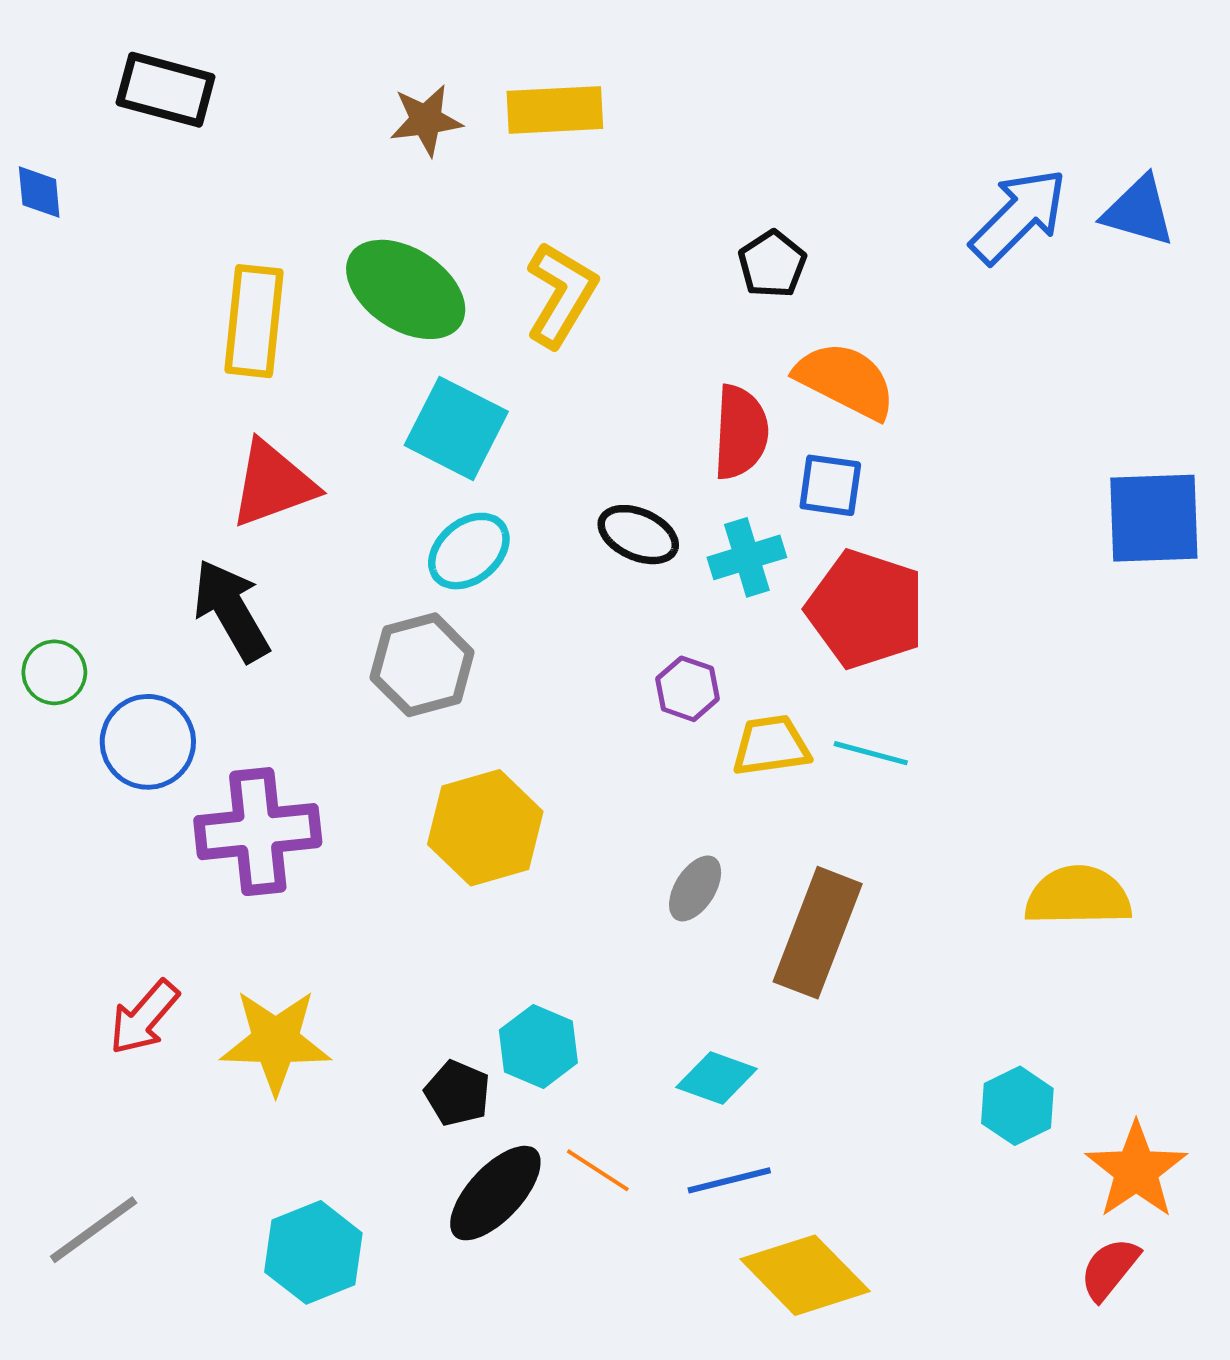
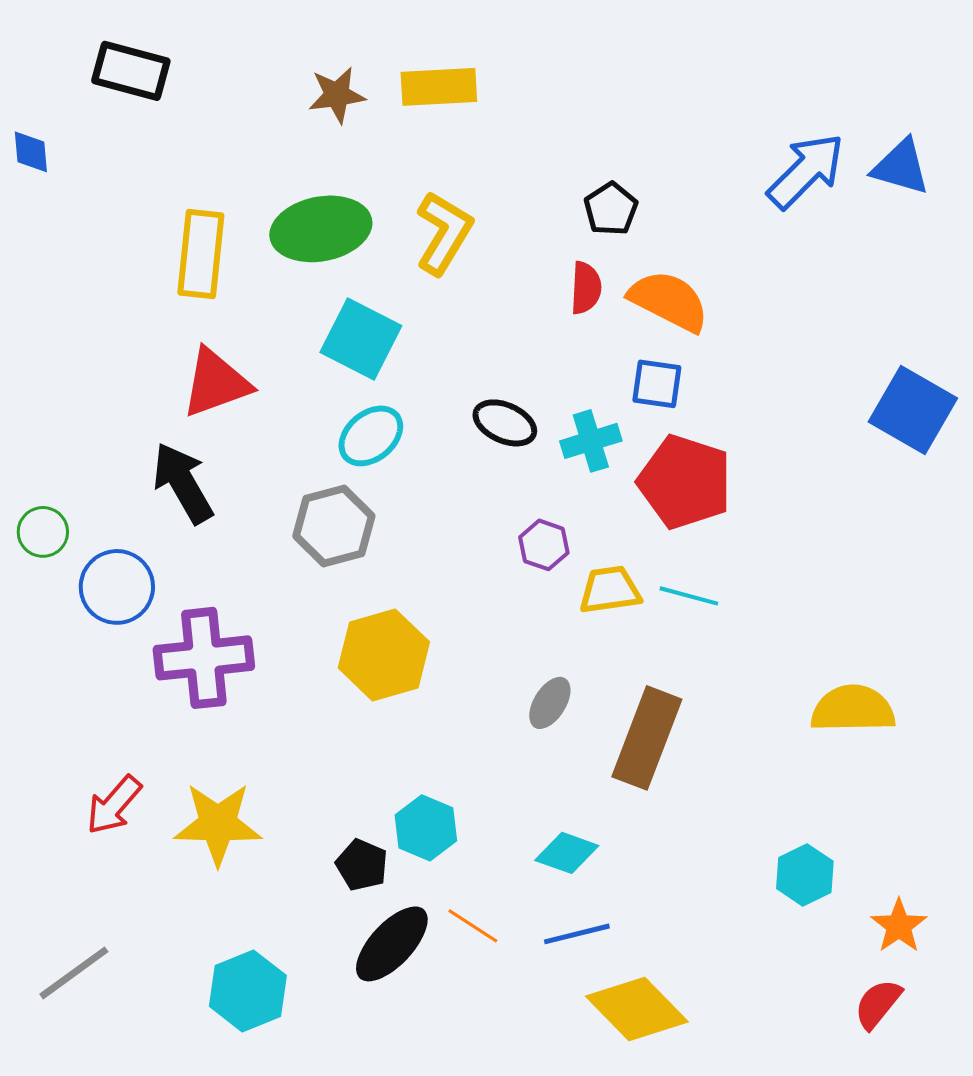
green ellipse: (406, 289) -> (321, 229), turned -44
red semicircle: (741, 432) -> (586, 288), moved, size x0.7
blue square: (1154, 518) -> (913, 410), turned 32
orange star: (1136, 1170) -> (899, 926), size x0.7

